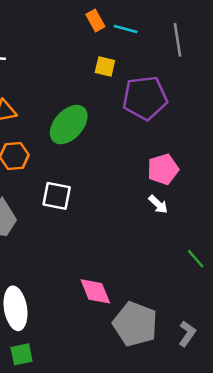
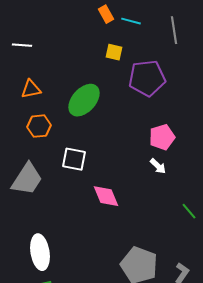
pink diamond: (95, 291) -> (106, 196), moved

